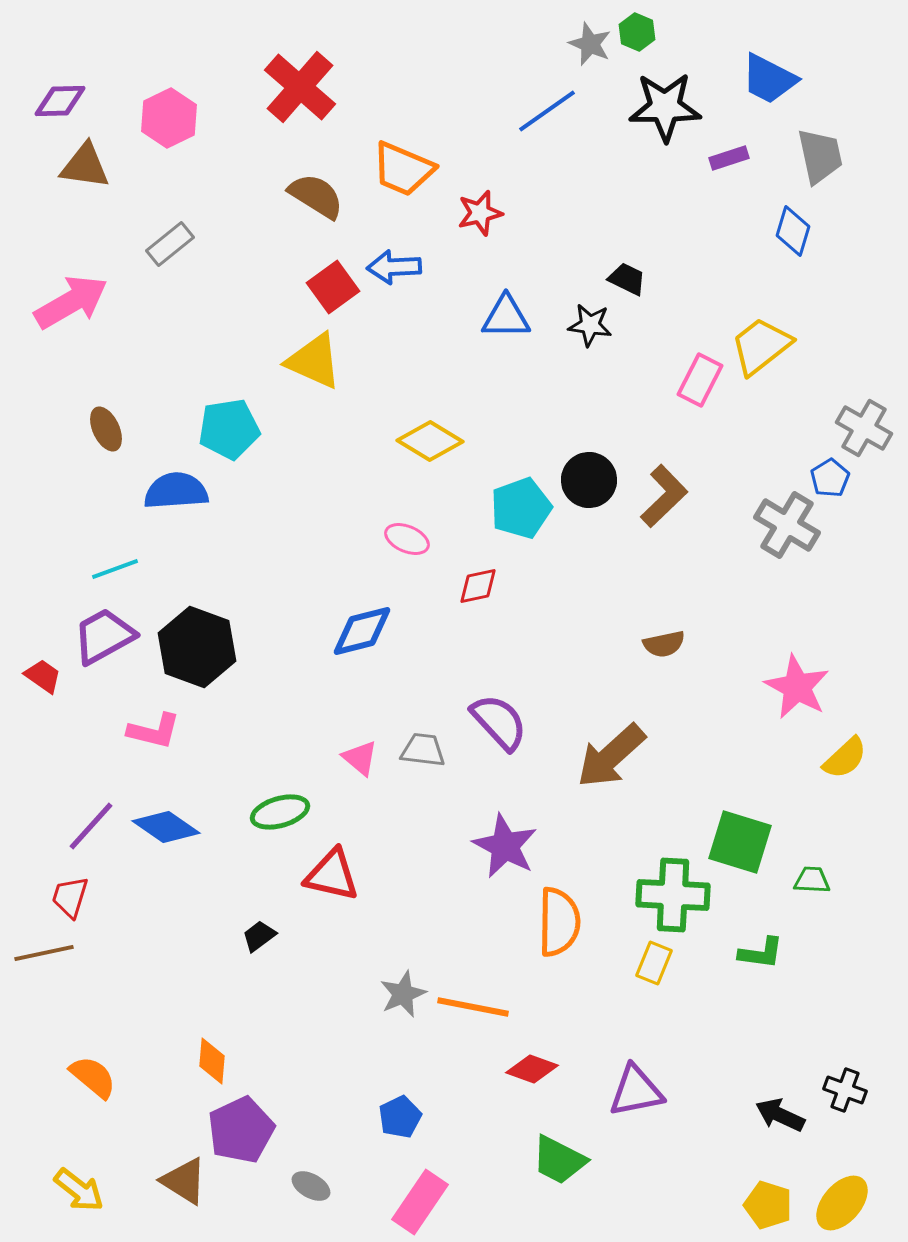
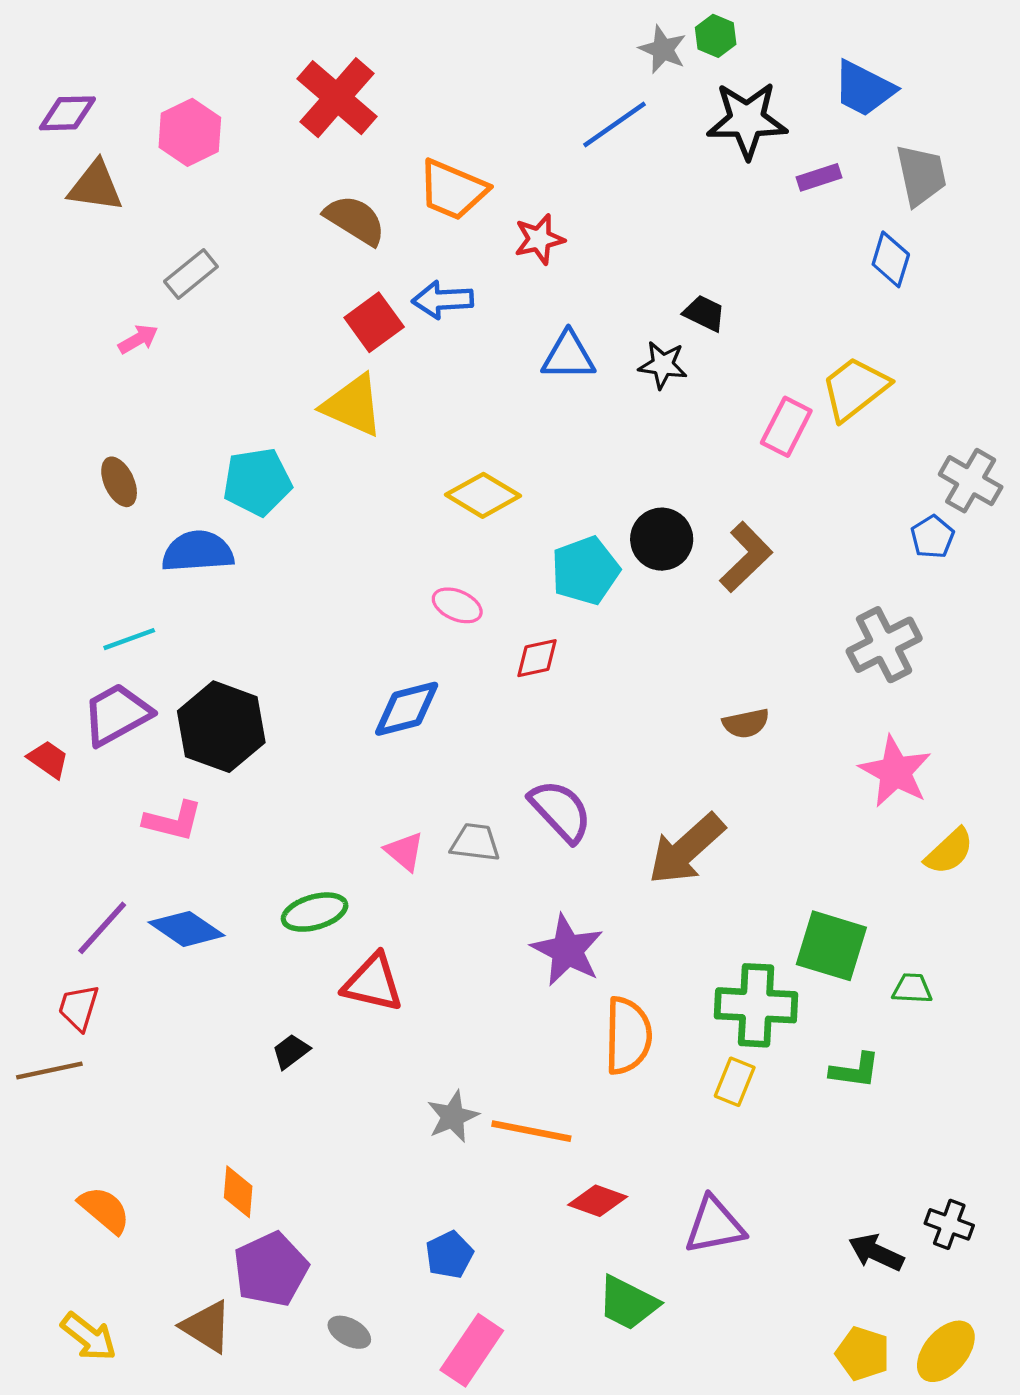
pink arrow: (71, 302) -> (138, 339), moved, size x0.5
gray cross: (787, 525) -> (884, 645), moved, turned 32

